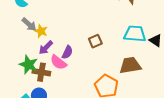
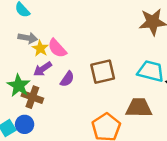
gray arrow: (29, 24) -> (28, 38), turned -42
brown square: (95, 41) -> (103, 72), size x1.5
pink semicircle: (58, 62) -> (57, 48), moved

